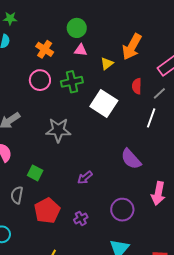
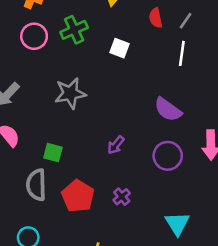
white square: (104, 103) -> (119, 48), size x0.6
gray semicircle: (17, 195) -> (36, 185), size x1.4
purple circle: (122, 210) -> (168, 156), moved

